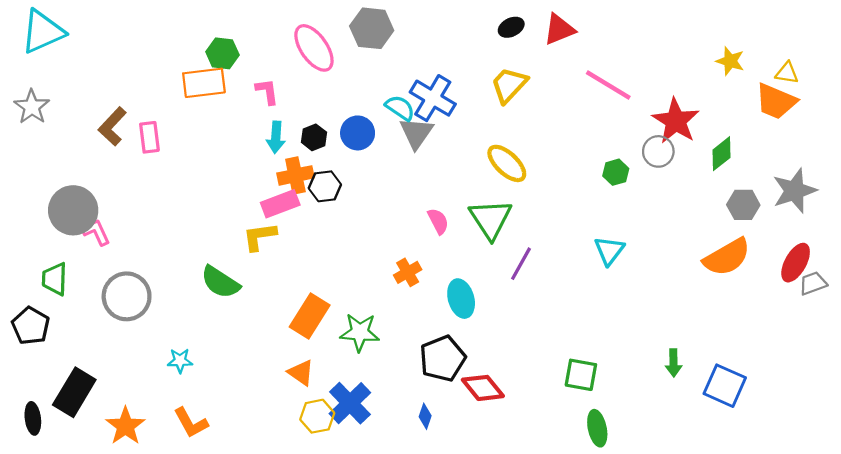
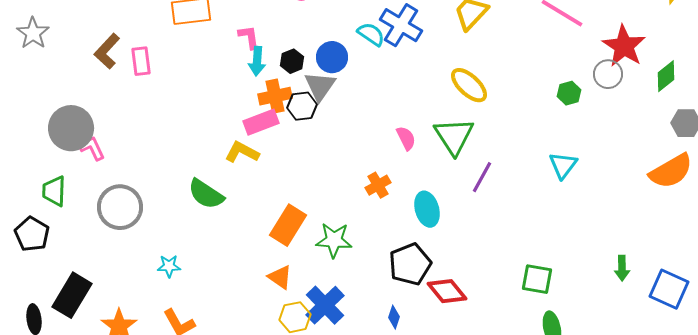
pink L-shape: (267, 92) -> (249, 37), moved
gray triangle: (416, 133) -> (320, 86), moved
yellow L-shape: (259, 236) -> (242, 152), turned 36

